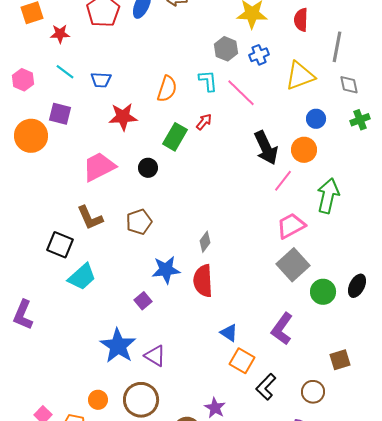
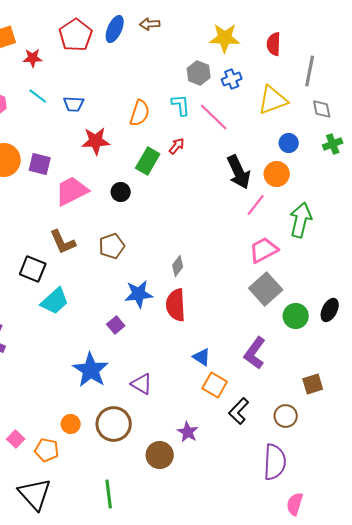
purple square: (60, 114) -> (40, 164), moved
purple triangle: (155, 356) -> (142, 384), moved

